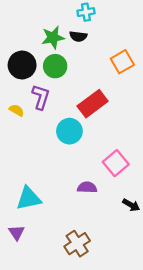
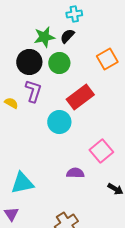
black semicircle: (78, 36) -> (67, 36), turned 126
black circle: (22, 65) -> (29, 62), moved
green circle: (55, 66) -> (59, 63), moved

